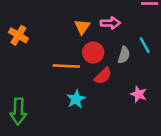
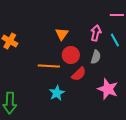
pink arrow: (110, 23) -> (96, 33), moved, turned -77
cyan line: (145, 45) -> (115, 40), moved
pink star: (139, 94) -> (108, 89), size x1.5

